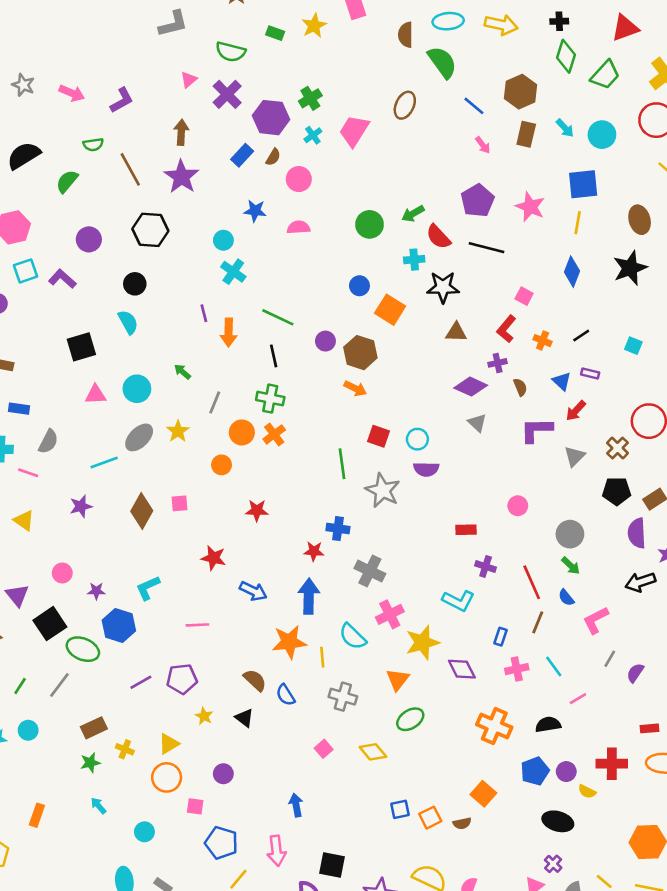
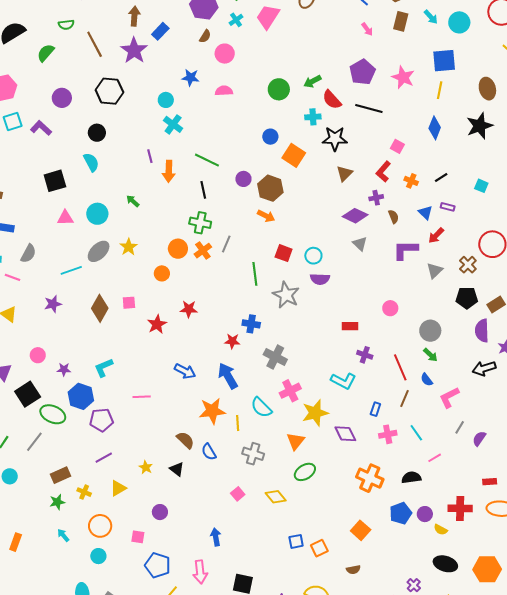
blue rectangle: (242, 155) -> (160, 31), moved
brown triangle: (456, 332) -> (345, 174), turned -48
gray line: (215, 402) -> (226, 244), moved
red star: (214, 558) -> (157, 324), moved, turned 30
blue arrow: (309, 596) -> (228, 376), turned -32
purple pentagon: (182, 679) -> (102, 420), moved
purple line: (141, 682) -> (104, 458), moved
orange circle: (167, 777) -> (100, 526), moved
black ellipse: (558, 821) -> (445, 564), moved
brown semicircle: (462, 823) -> (353, 570), moved

